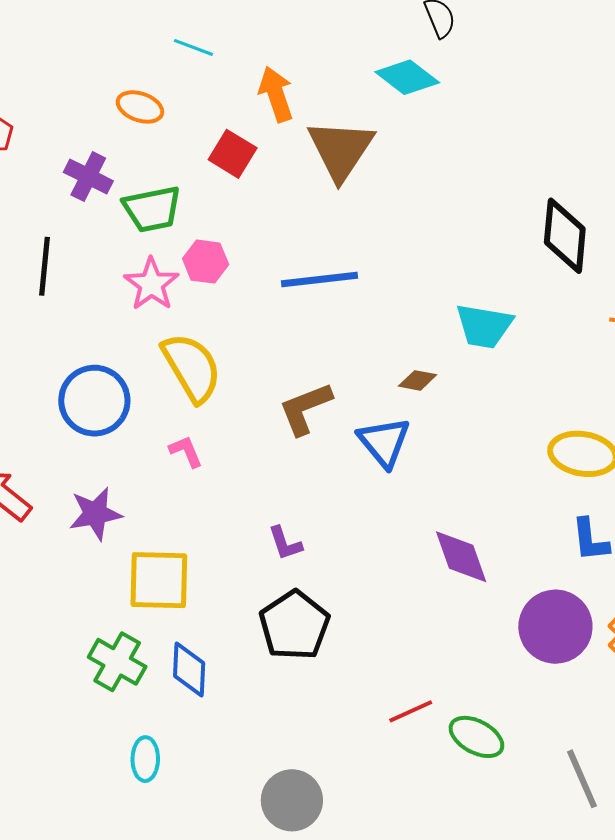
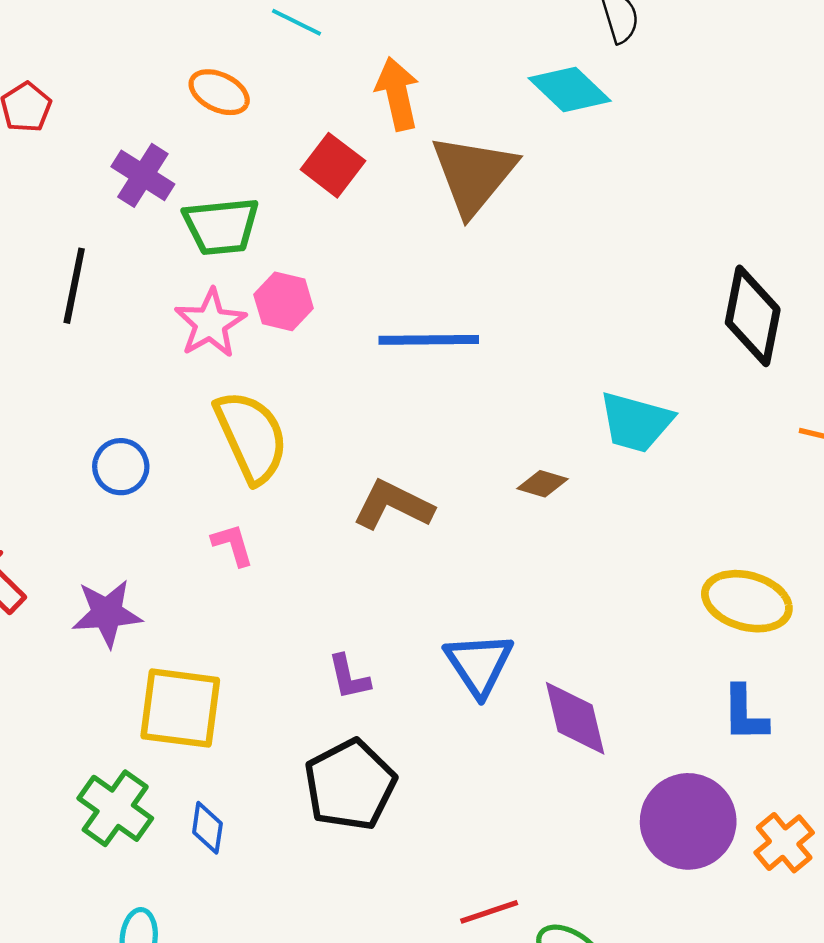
blue circle: (94, 401) -> (121, 467), size x0.6
brown L-shape: (305, 408) -> (393, 505), turned 42
blue triangle: (384, 442) -> (479, 664), moved
blue diamond: (189, 669) -> (207, 828), size x0.7

